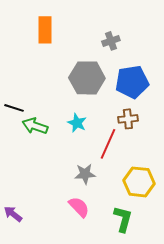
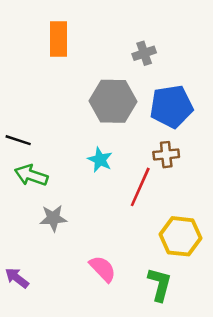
green arrow: (35, 126) -> (31, 175), moved
gray star: (85, 174) -> (53, 218), moved

